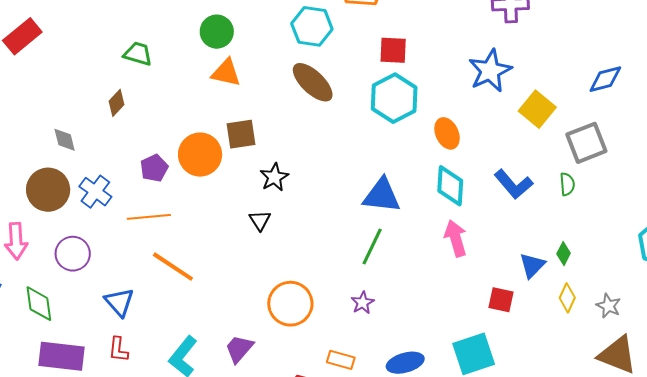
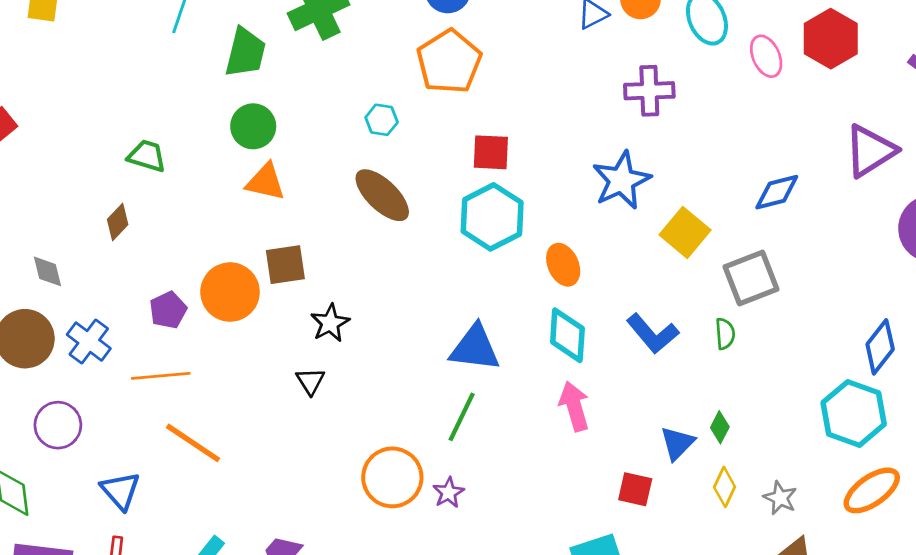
cyan hexagon: (312, 26) -> (382, 120), size x0.6
orange circle: (290, 304) -> (392, 477), moved

